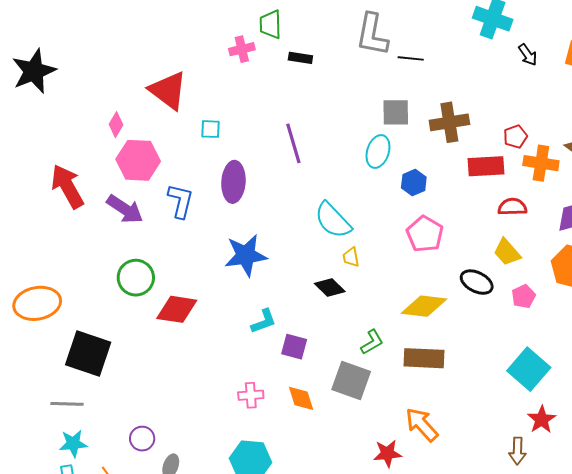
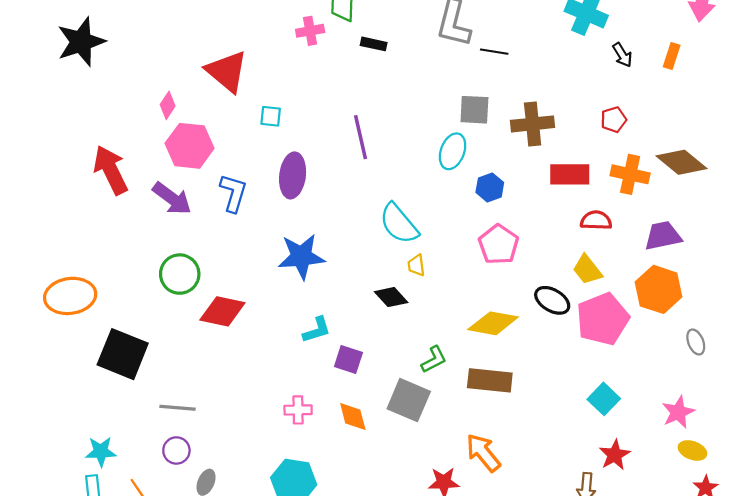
red pentagon: (515, 137) -> (614, 120), moved
pink pentagon: (524, 296) -> (603, 319), size x2.0
cyan square: (529, 369) -> (604, 399), size x0.7
gray line: (67, 404) -> (177, 408), moved

